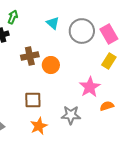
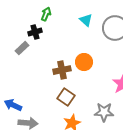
brown cross: (30, 56) -> (62, 70), moved
brown square: (33, 100) -> (66, 97), turned 36

